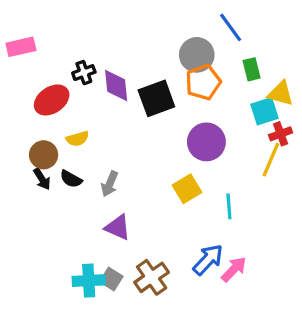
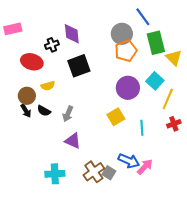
green rectangle: (252, 69) -> (156, 43), size x1.6
purple diamond: (116, 85) -> (72, 34), moved
yellow triangle: (281, 94) -> (174, 58), turned 30
black square: (156, 98) -> (79, 66), moved
red ellipse: (52, 100) -> (32, 62), turned 50
cyan square: (264, 111) -> (155, 81), moved, turned -30
red cross: (281, 134) -> (174, 124), moved
blue arrow: (208, 260) -> (129, 161), turned 70
gray square: (111, 279) -> (109, 173), moved

